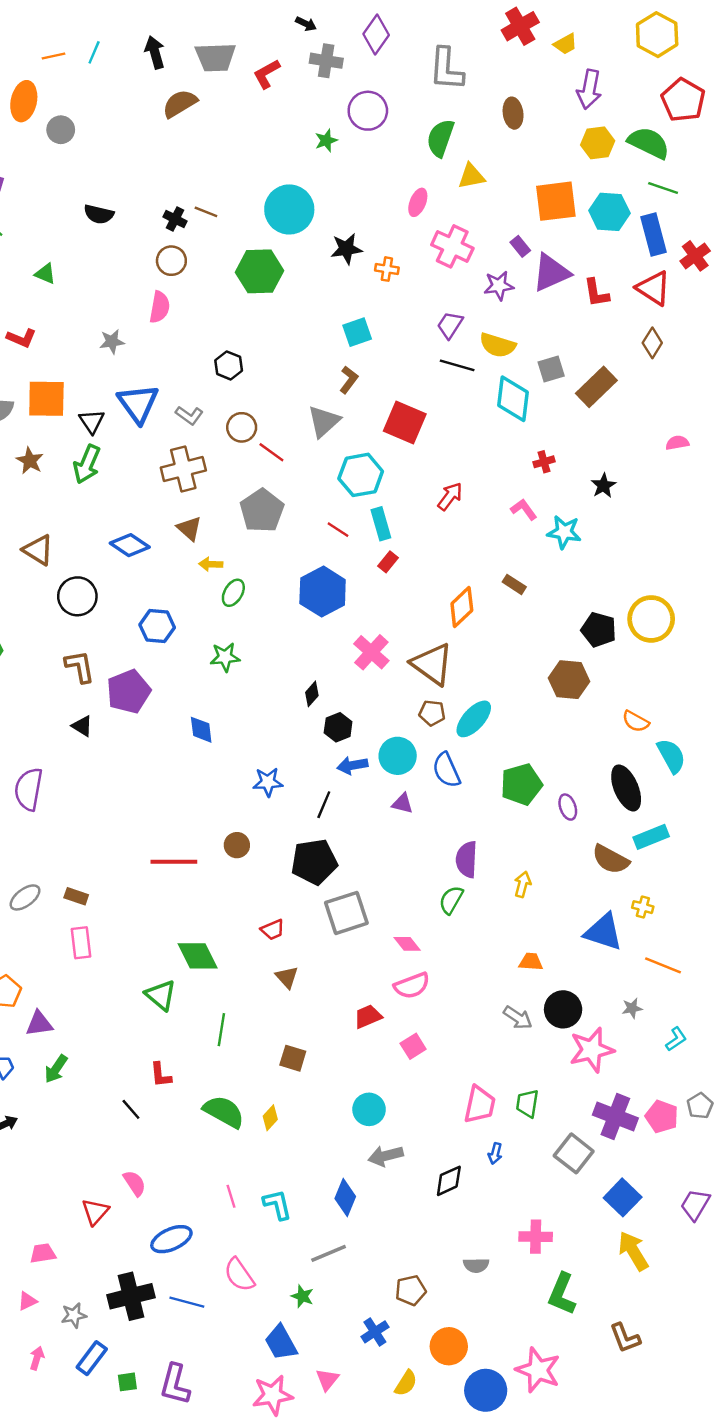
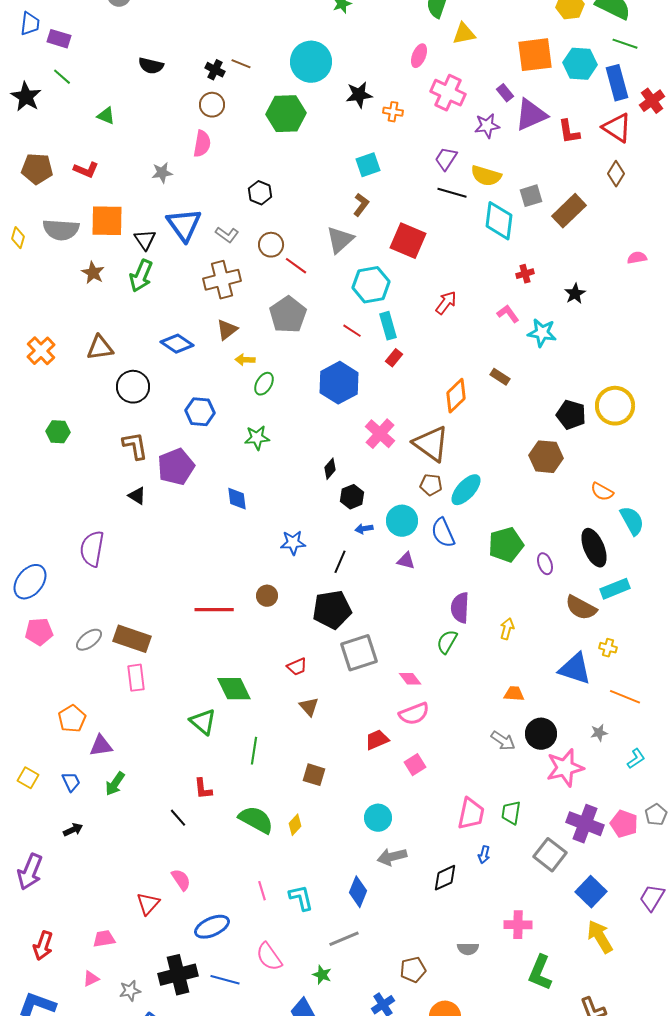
brown triangle: (189, 528) -> (227, 330), turned 40
brown triangle: (38, 550) -> (100, 348), turned -40
blue arrow: (352, 765) -> (364, 529), size x0.7
brown rectangle: (76, 896) -> (132, 639), size x1.8

